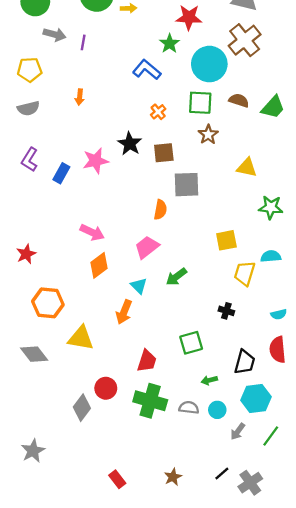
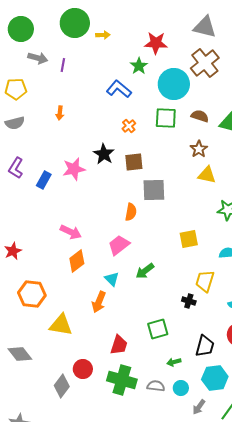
brown star: (208, 135) -> (199, 149), moved
yellow trapezoid: (245, 273) -> (205, 281), moved
gray diamond: (34, 354) -> (20, 354), moved

